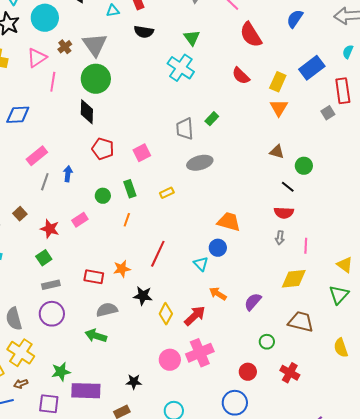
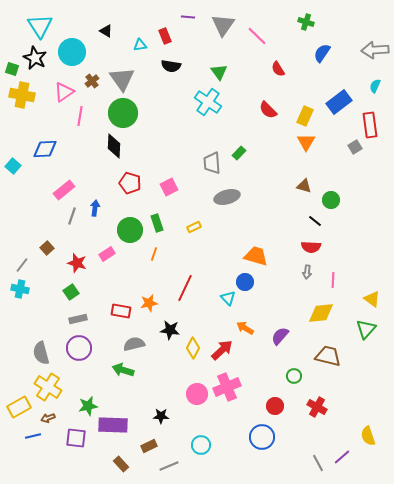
red semicircle: (251, 35) -> (278, 69), size x0.6
green circle: (103, 196) -> (130, 230), size x1.6
yellow semicircle: (341, 348) -> (368, 436), moved

